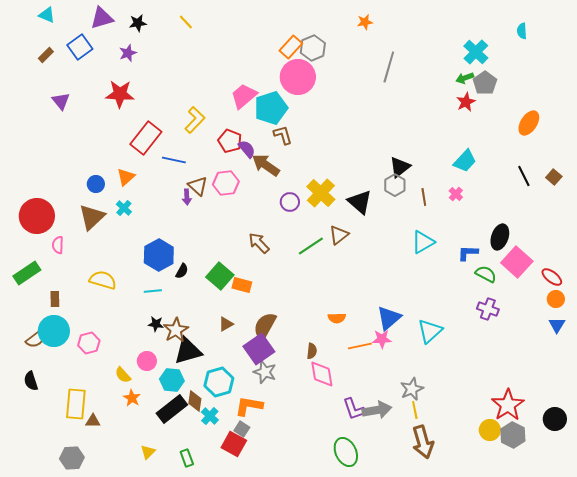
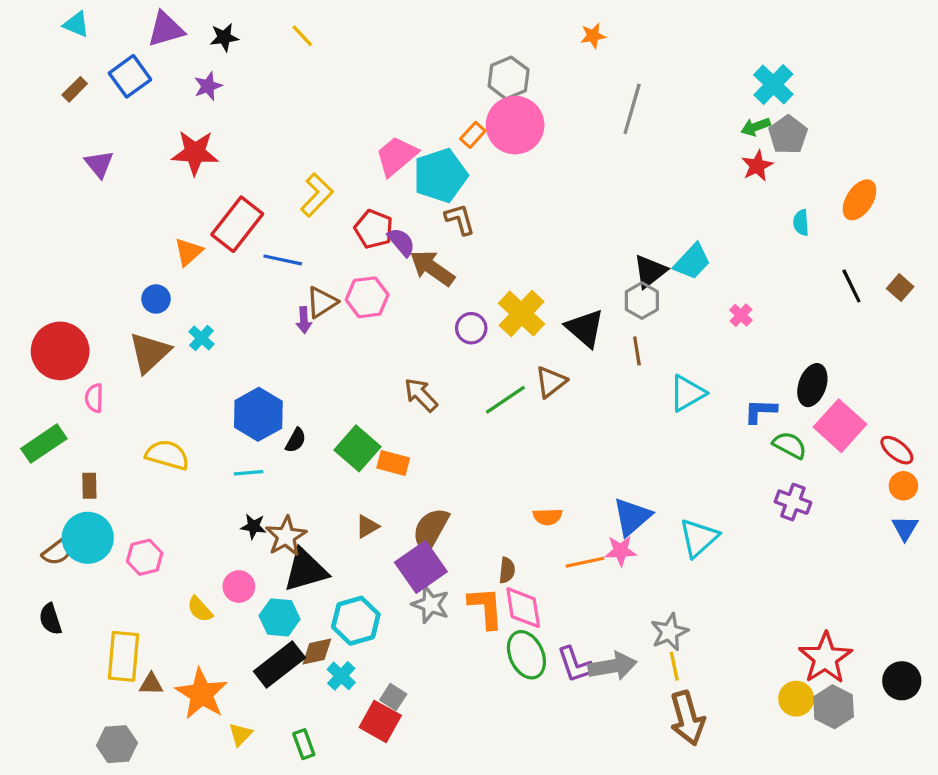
cyan semicircle: (522, 31) -> (801, 223), moved
orange rectangle: (291, 47) -> (473, 135), moved, size x0.7
pink circle: (298, 77) -> (515, 125), moved
cyan trapezoid: (465, 161) -> (692, 262), moved
orange triangle: (126, 177) -> (188, 252), moved
brown triangle: (198, 186) -> (322, 302), turned 45
brown line: (424, 197) -> (637, 351), moved
orange star: (132, 398) -> (201, 694), moved, size x1.8
brown diamond: (195, 401) -> (317, 652), turned 70
orange L-shape: (249, 406) -> (486, 608), moved, turned 76
green ellipse: (346, 452) -> (526, 655), moved

